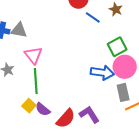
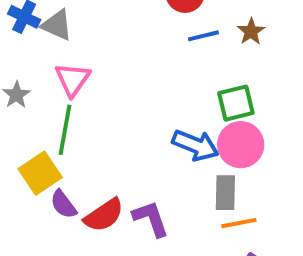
blue line: (93, 17) -> (203, 36), turned -63
yellow square: (29, 106) -> (40, 173), size x1.5
purple semicircle: (43, 109) -> (63, 204), moved

